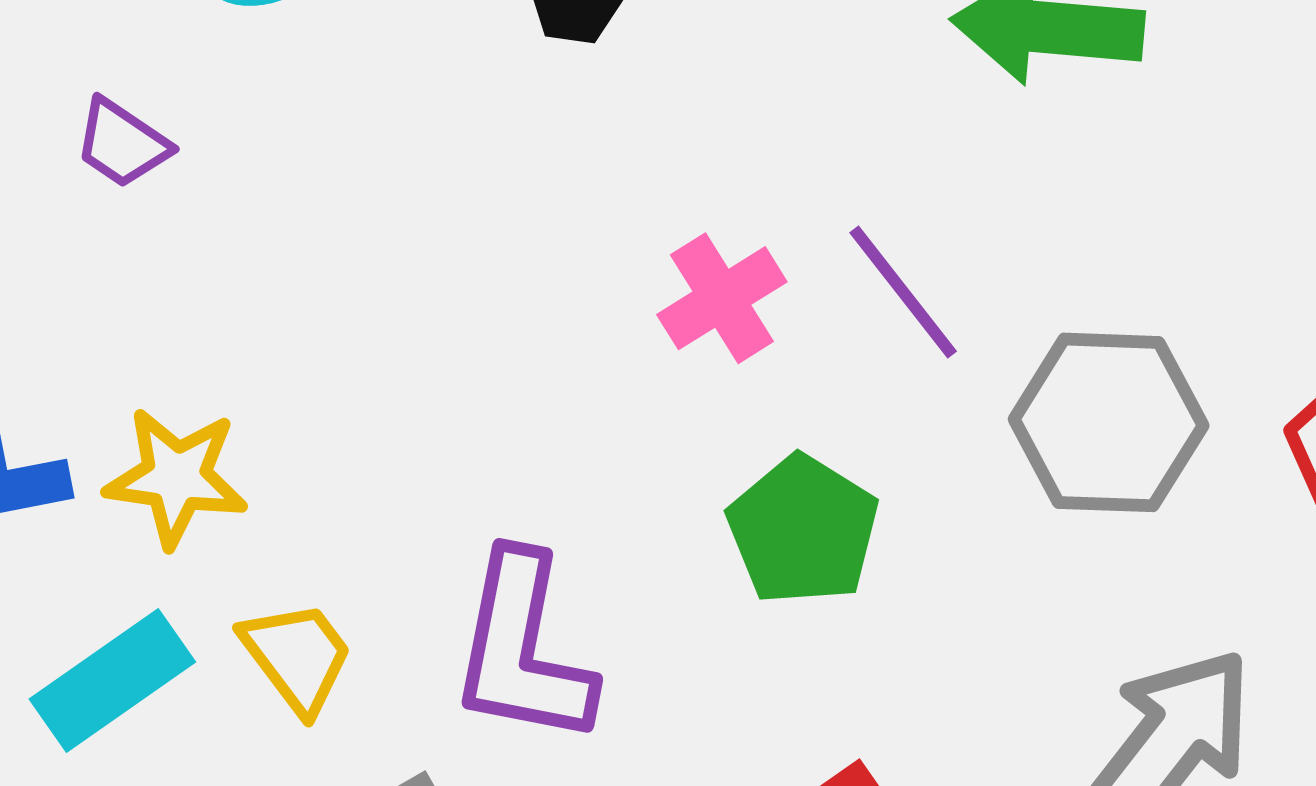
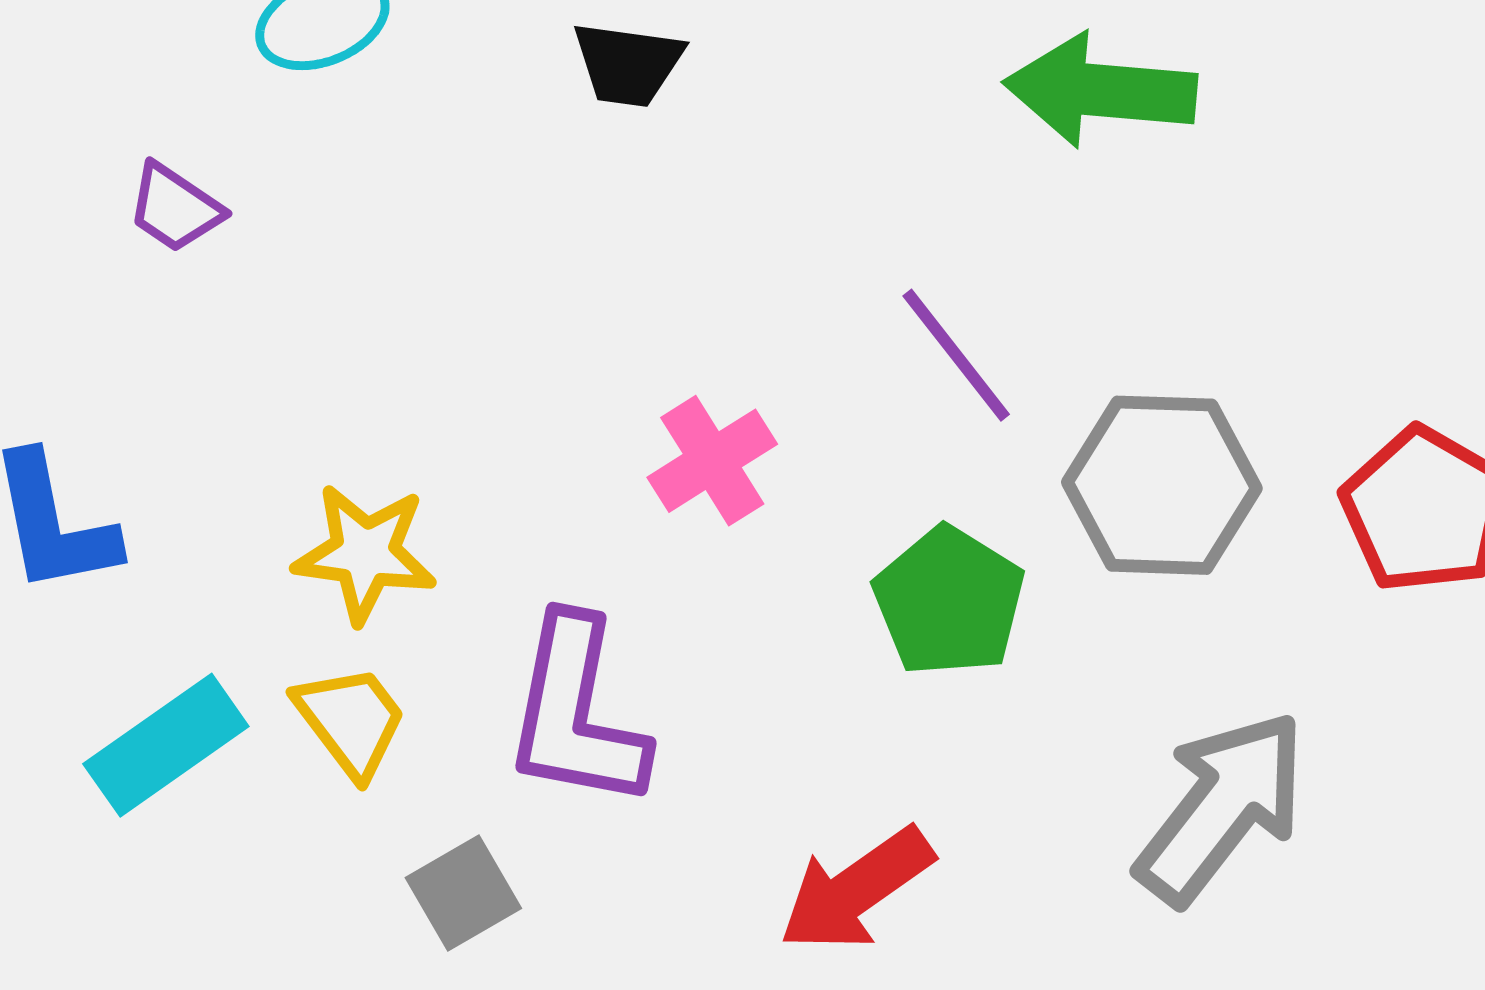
pink cross: (722, 298) -> (712, 461), moved
yellow star: (176, 477) -> (365, 553), moved
green pentagon: (803, 530) -> (949, 601), moved

